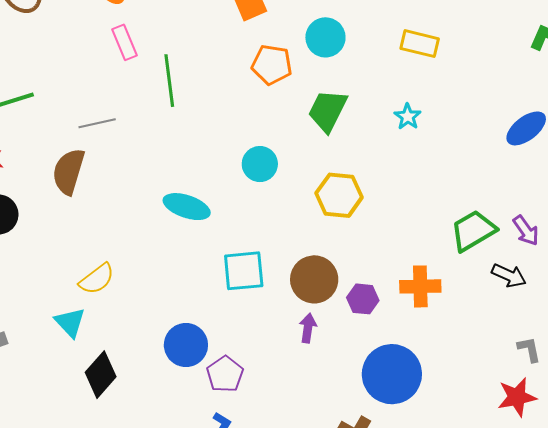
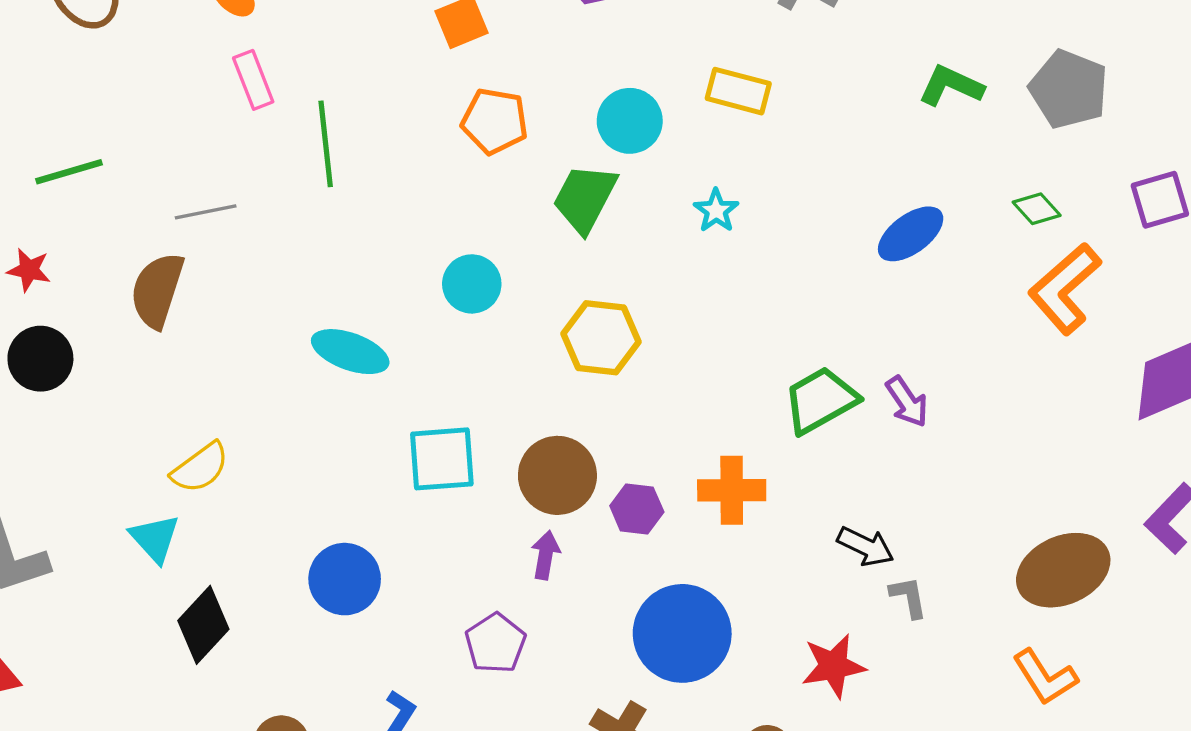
cyan circle: (325, 37) -> (630, 121), moved
black arrow: (509, 276) -> (866, 546), moved
purple pentagon: (225, 374) -> (495, 643), moved
red star: (517, 397) -> (833, 666), moved

